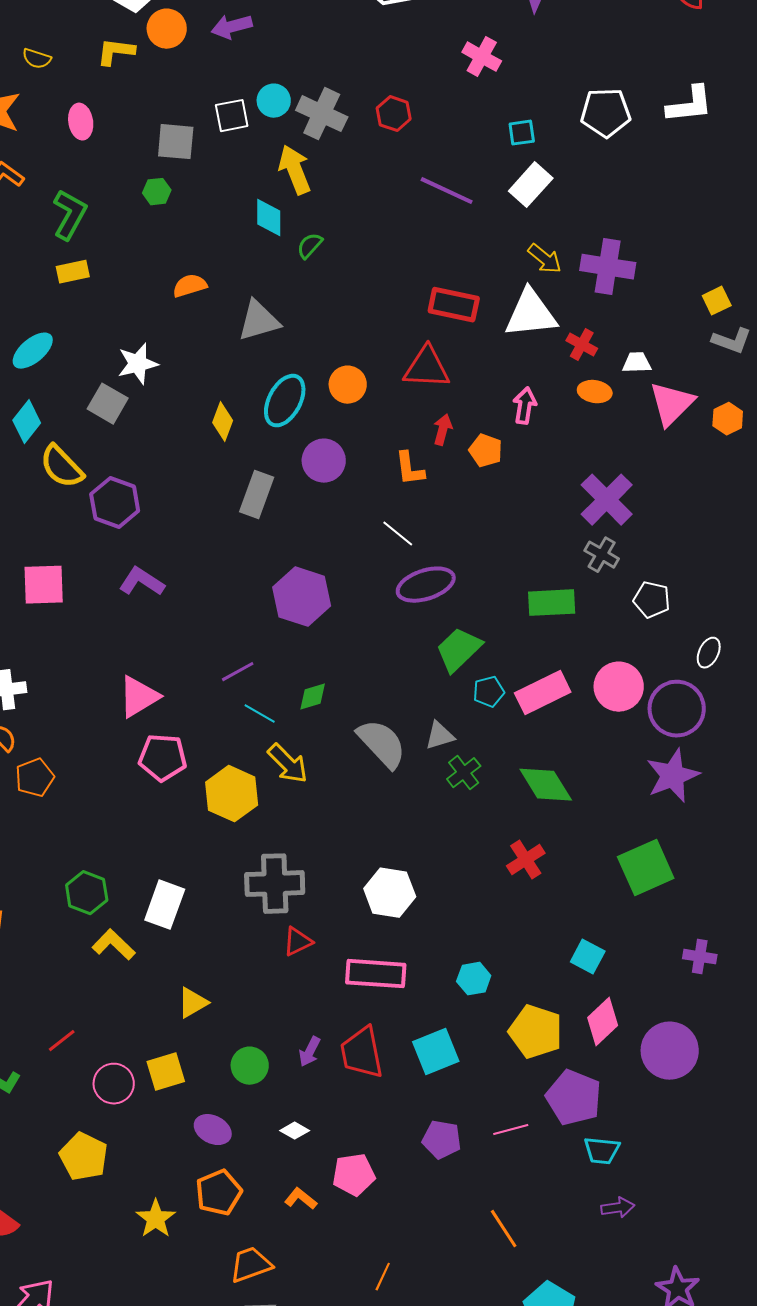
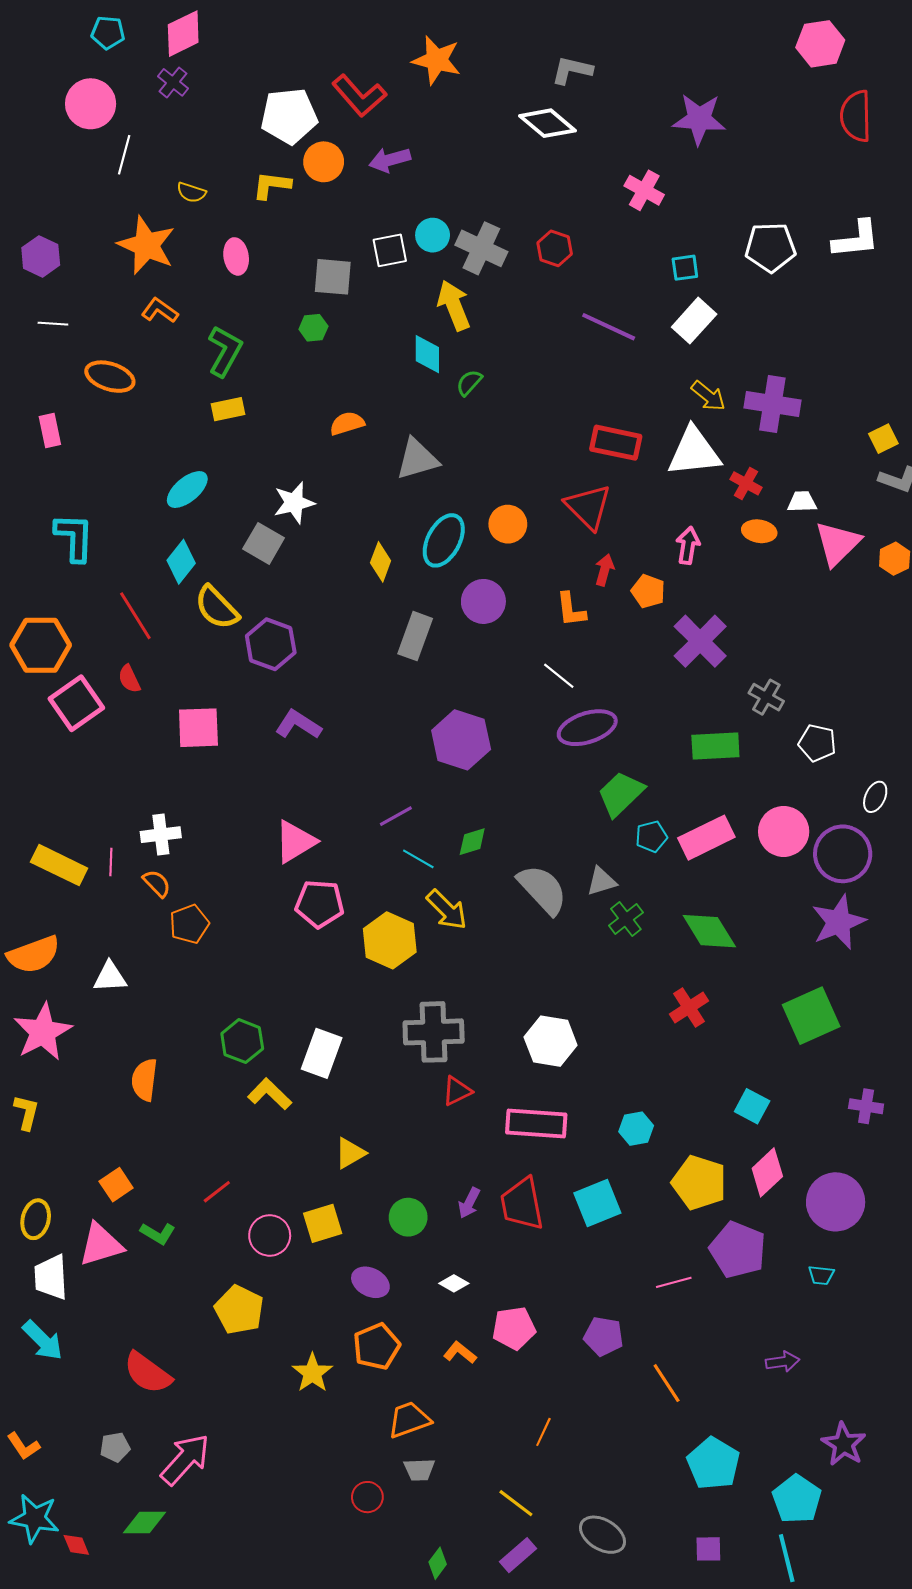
red triangle: (427, 368) -> (588, 507), turned 42
purple cross: (607, 500) -> (700, 641), moved
purple pentagon: (442, 1140) -> (603, 1336), moved
cyan trapezoid: (602, 1151) -> (821, 1275), moved, size x0.7

